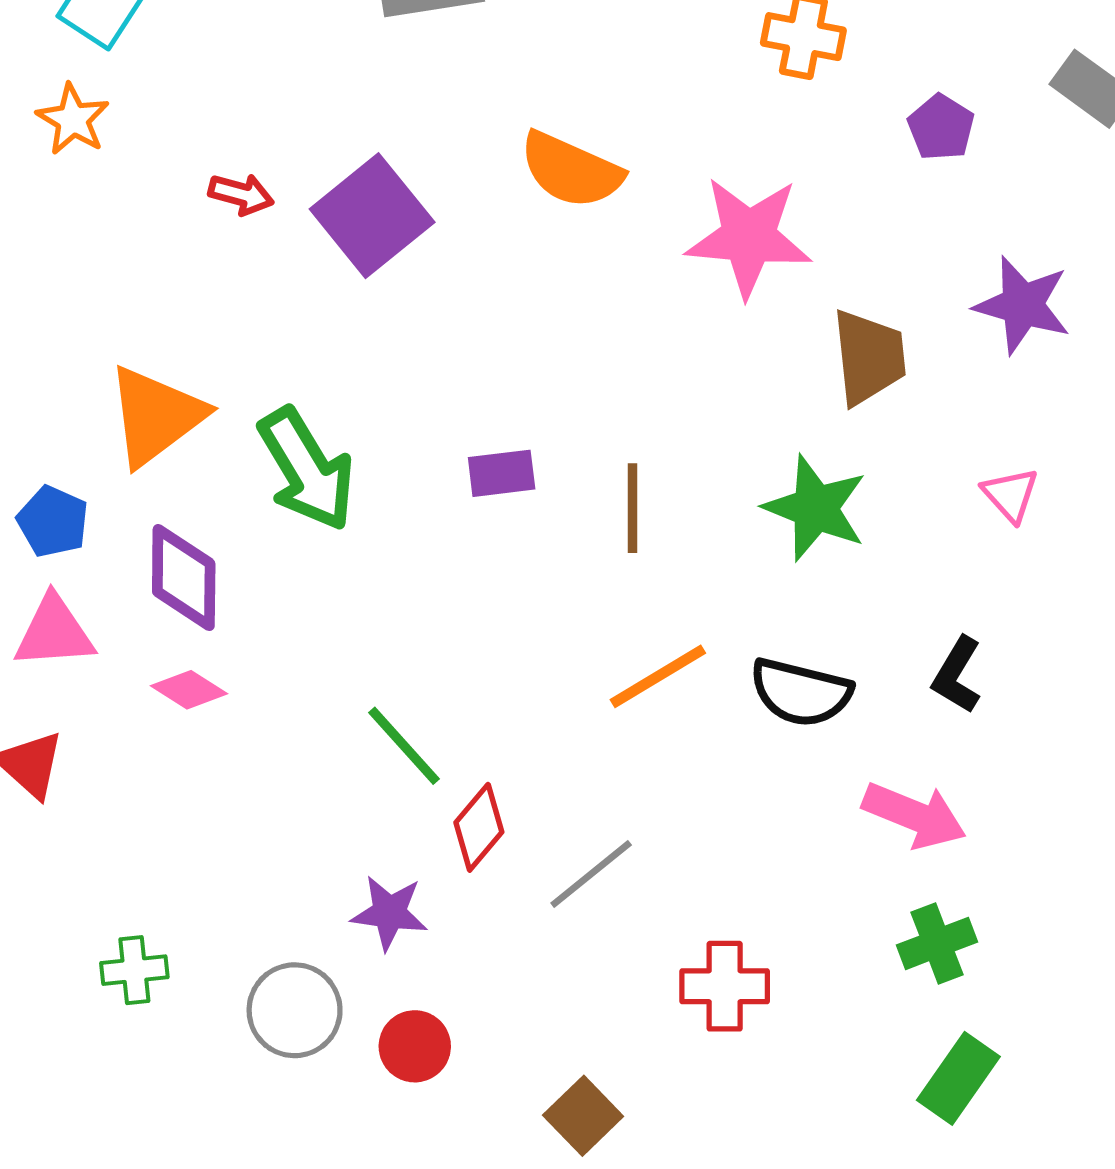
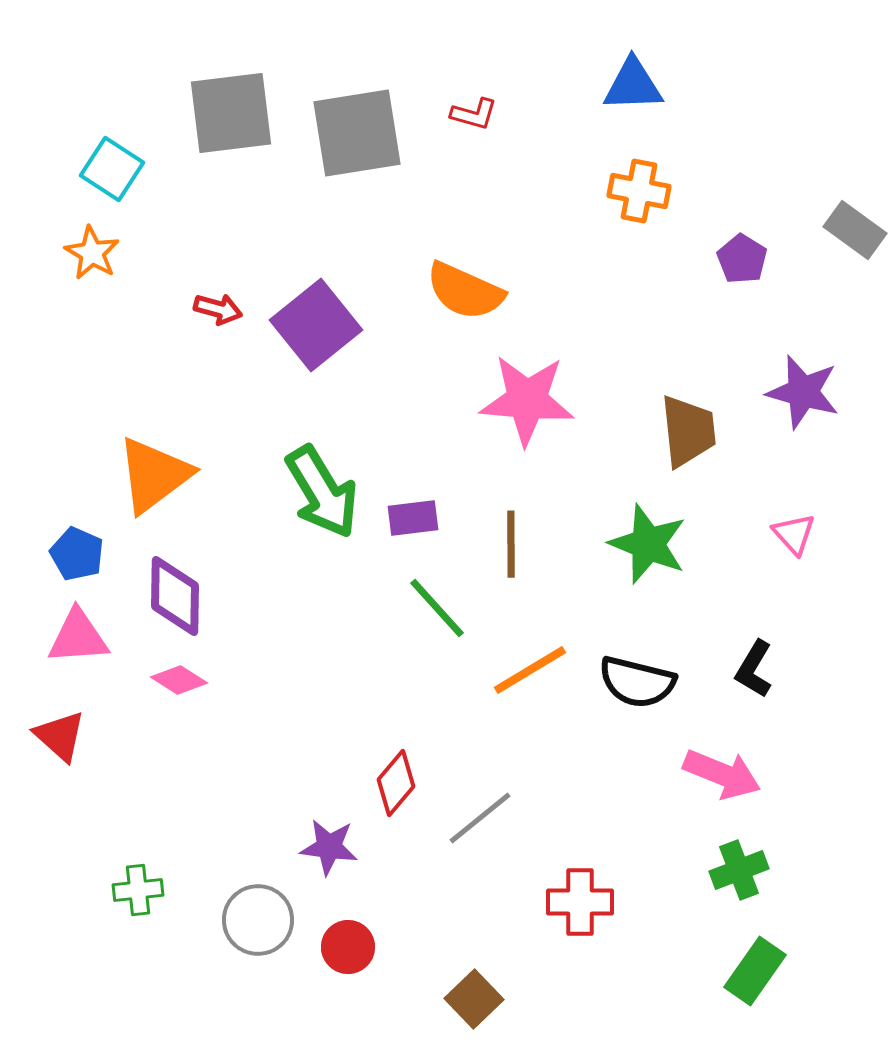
pink star: (749, 237) -> (527, 400), moved
green arrow: (307, 469) -> (322, 492), moved
green line: (404, 746) -> (437, 608), moved

